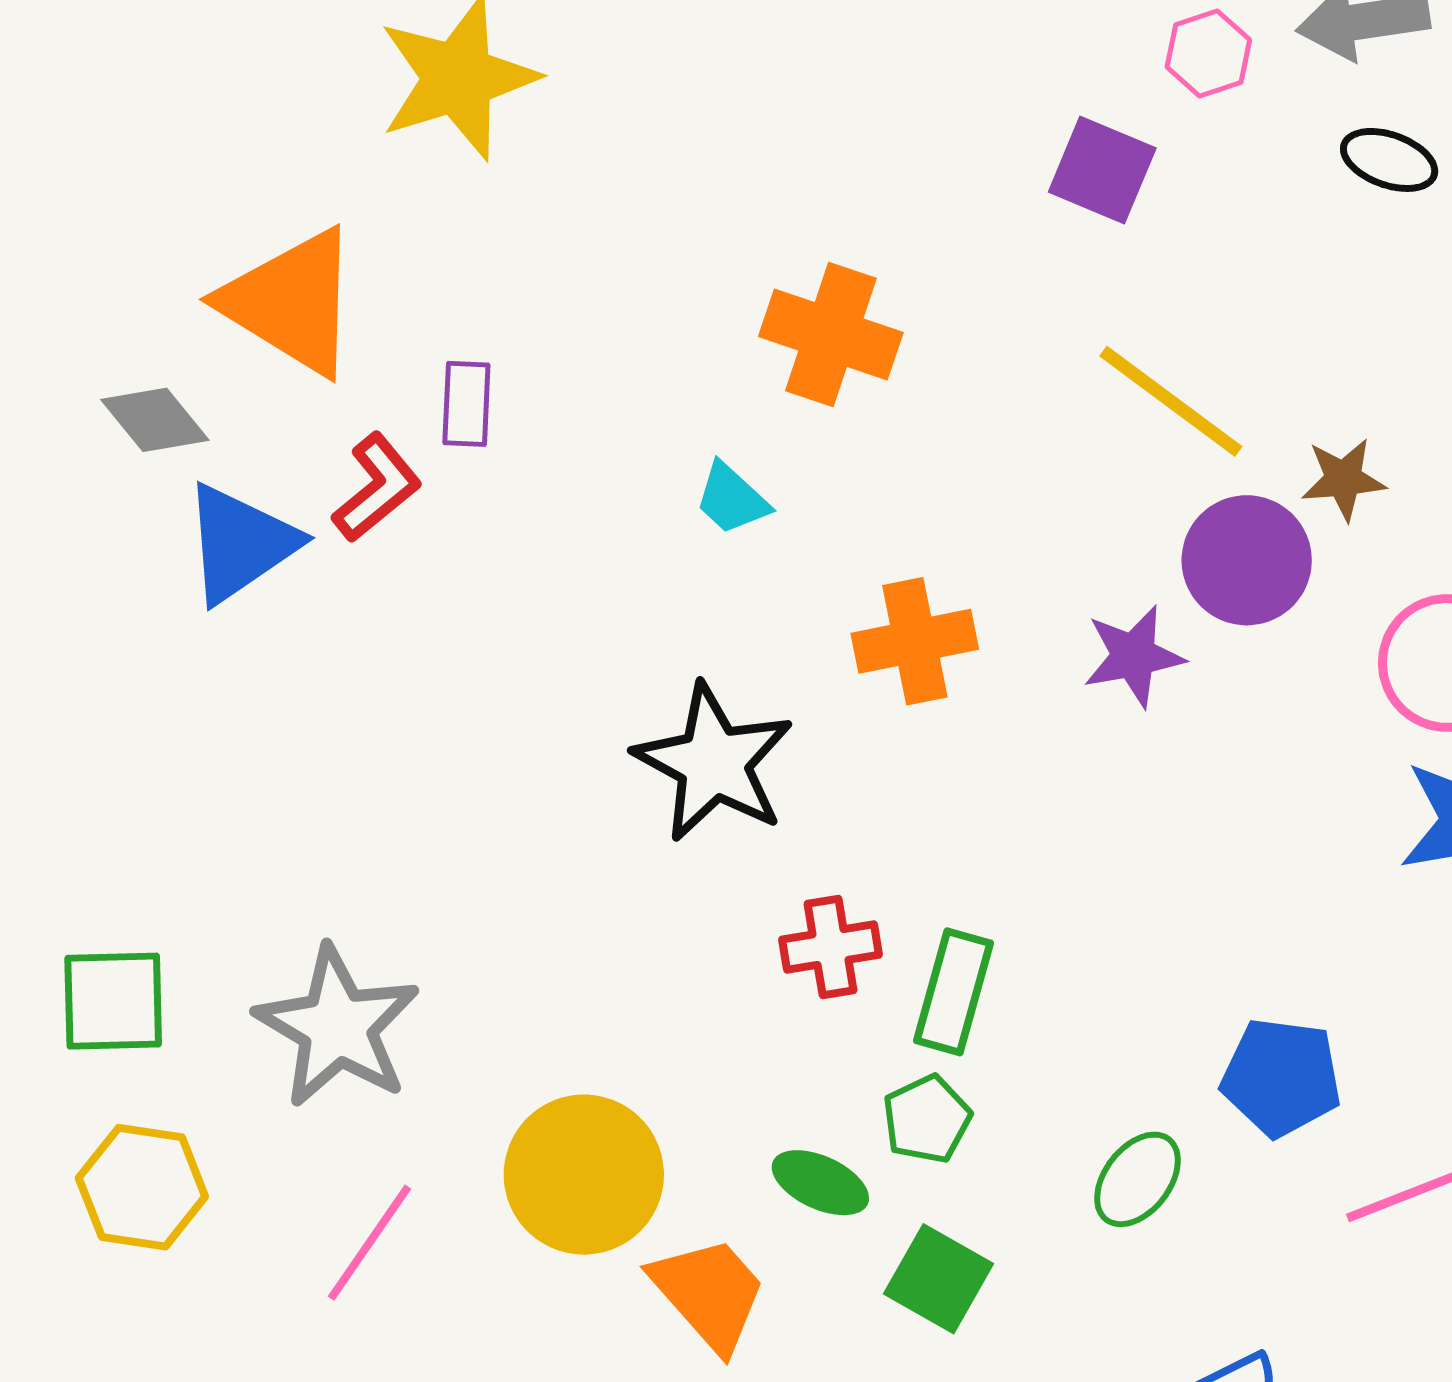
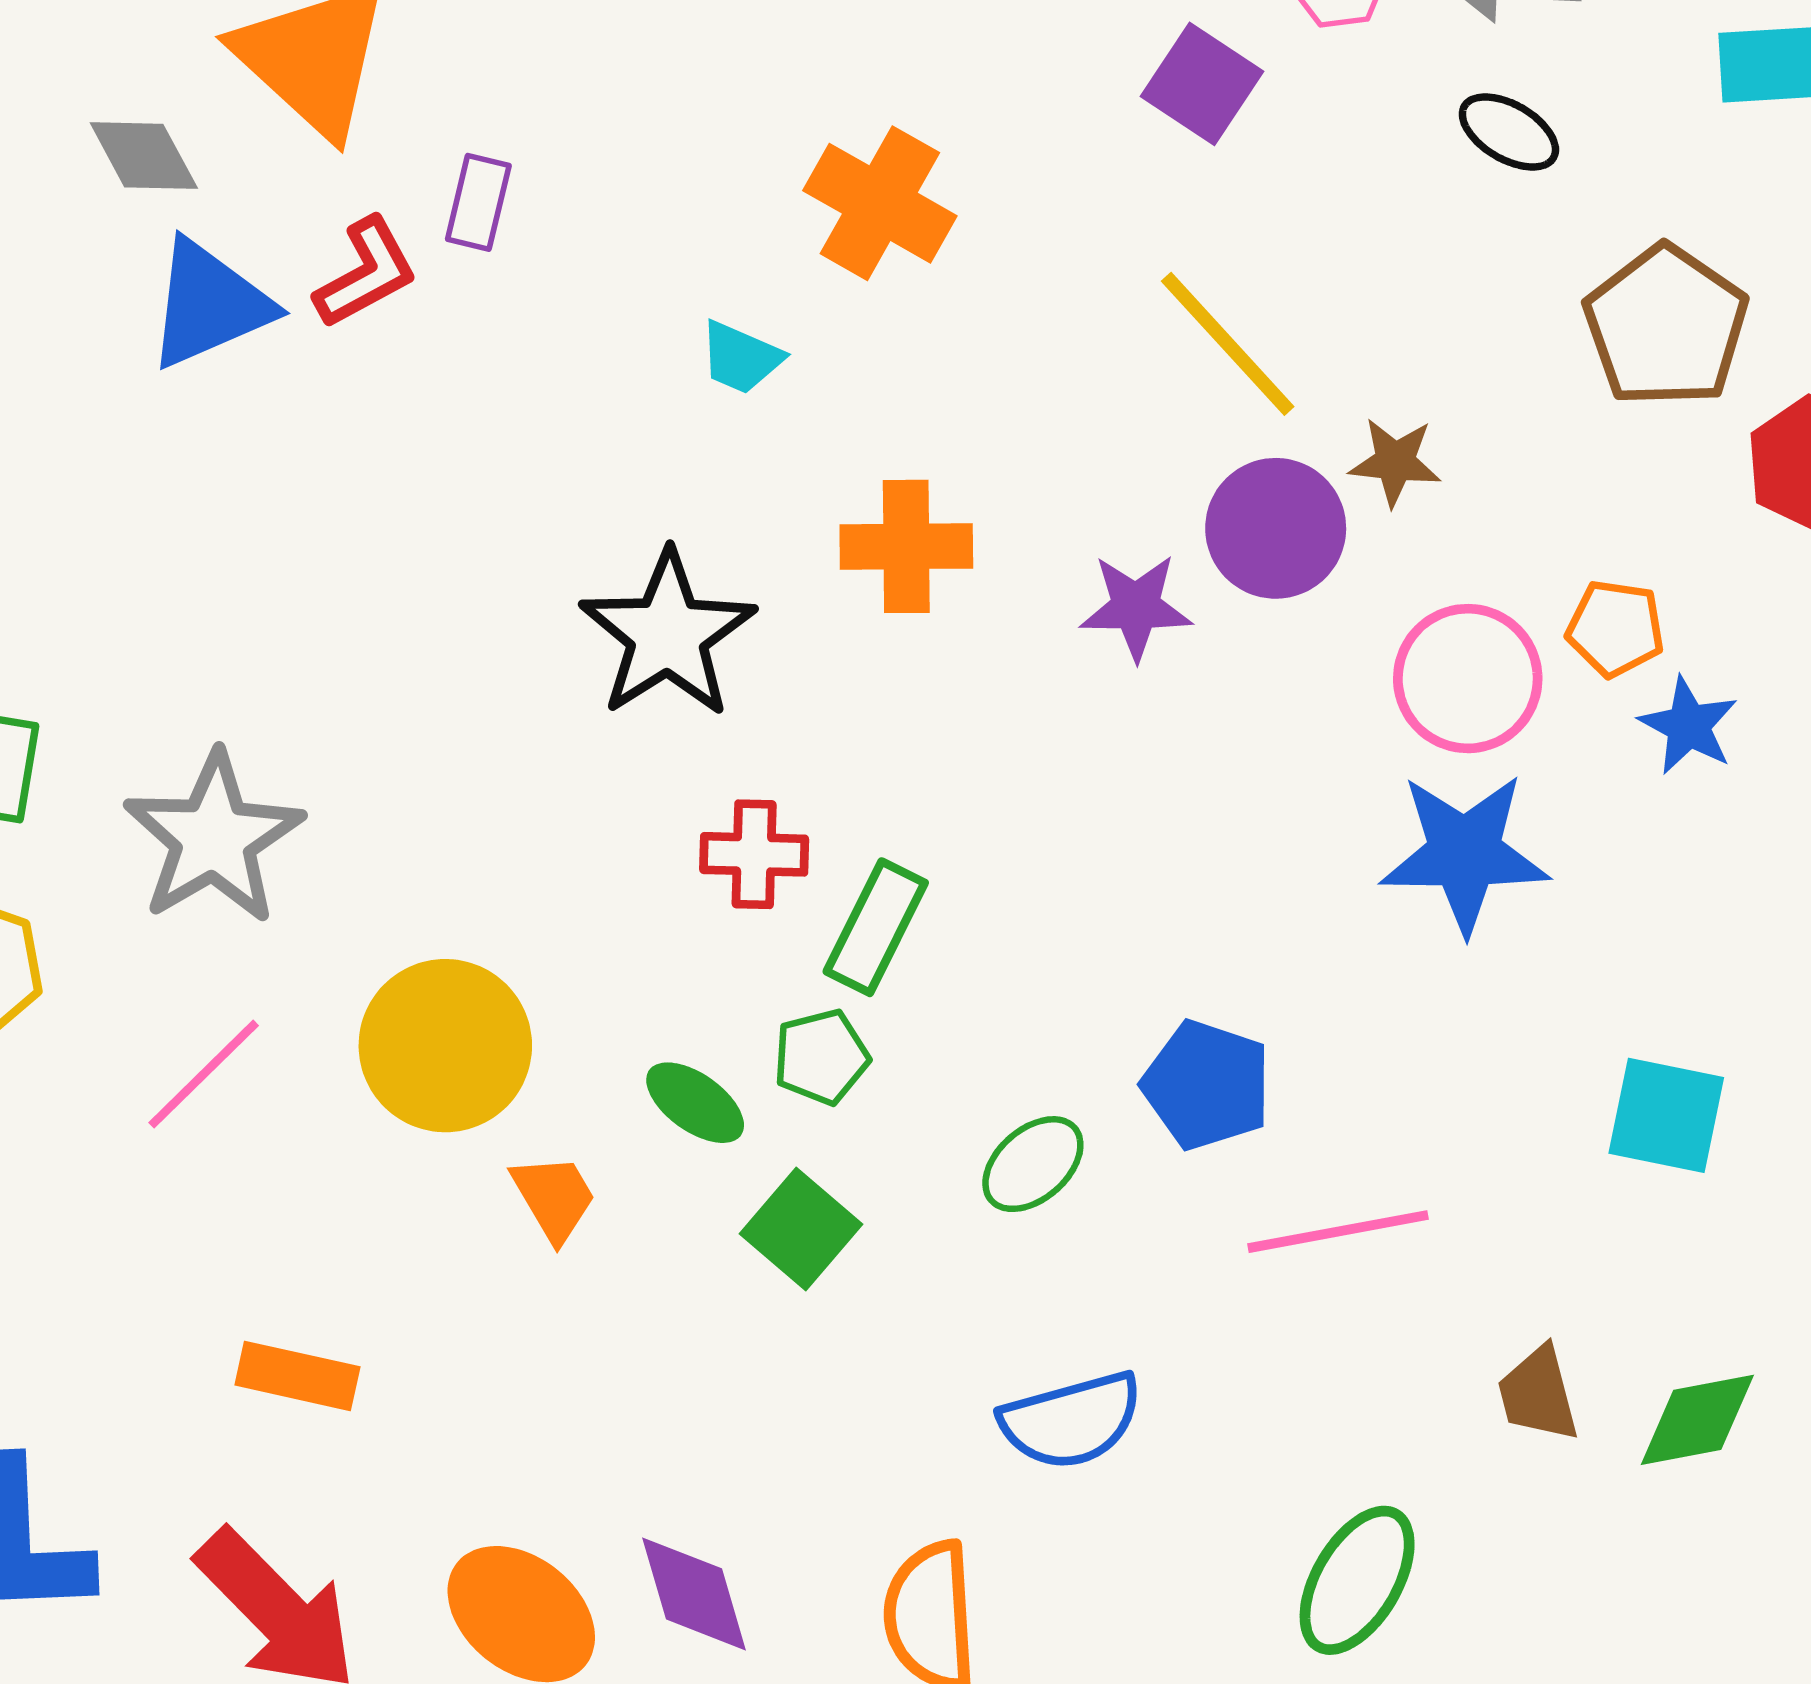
cyan trapezoid: (732, 499) -> (741, 358), turned -30
orange trapezoid: (709, 1293) -> (554, 1198), size x0.7

